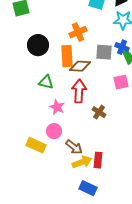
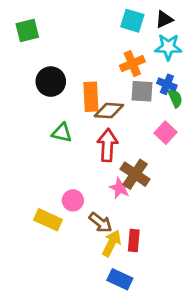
orange cross: (78, 32) -> (132, 64), moved
pink square: (121, 82) -> (165, 133), turned -35
pink star: (57, 107) -> (120, 188), moved
brown cross: (99, 112) -> (135, 174), size x1.5
yellow arrow: (82, 162) -> (112, 243), turned -42

